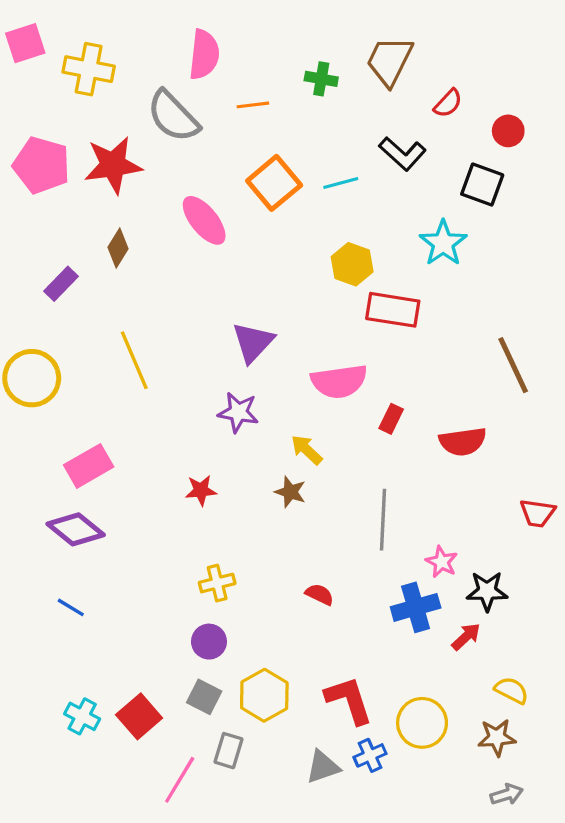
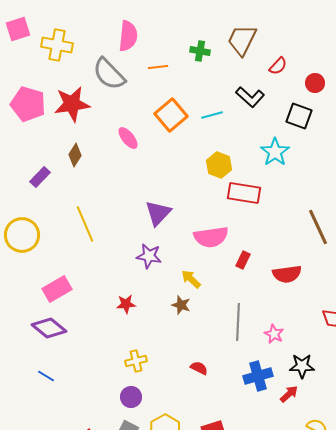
pink ellipse: (204, 220) -> (128, 138), size x0.7
pink star: (442, 562) -> (274, 334), moved

